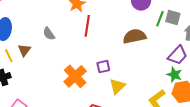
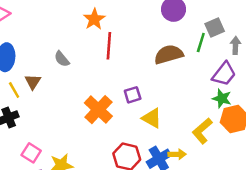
gray square: (173, 18) -> (215, 27), turned -35
green line: (160, 19) -> (201, 43), moved
yellow triangle: (117, 86) -> (152, 118), turned -42

